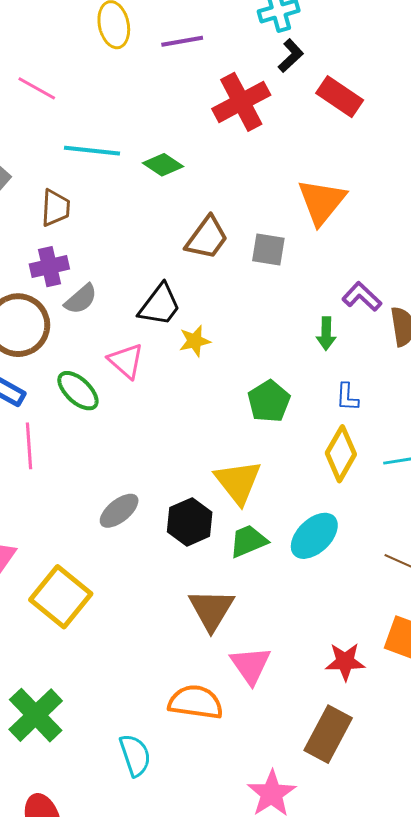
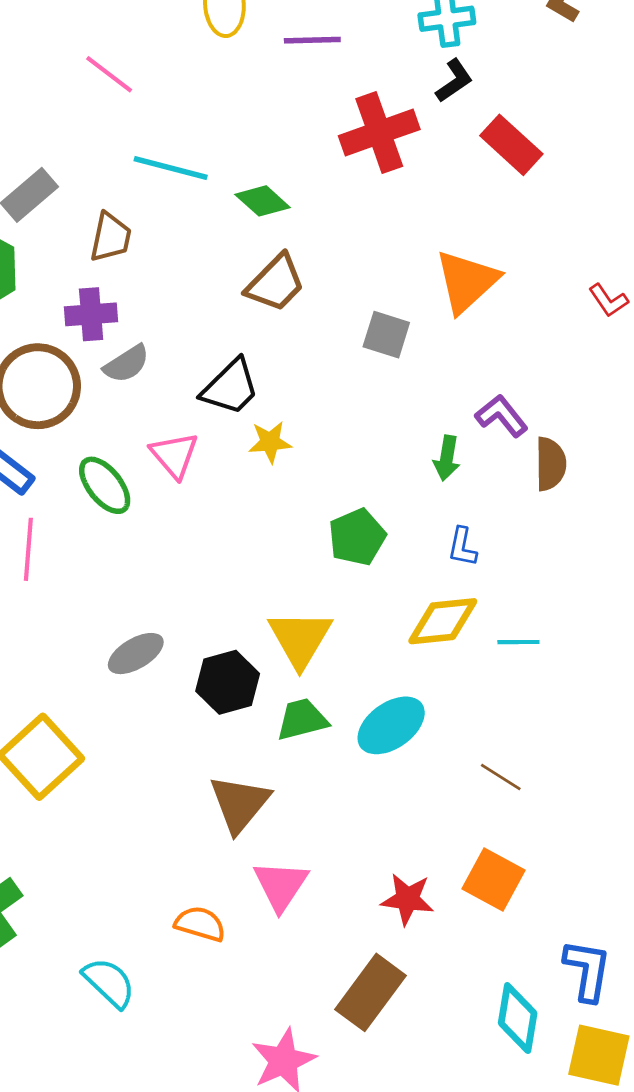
brown trapezoid: (207, 238) -> (275, 283), moved
yellow diamond: (341, 454) -> (443, 621), turned 46
orange semicircle: (196, 702) -> (200, 924), size x0.7
cyan semicircle: (135, 755) -> (109, 983), turned -36

